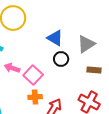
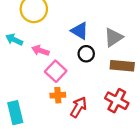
pink arrow: (12, 68) -> (40, 50), moved
brown rectangle: (94, 70) -> (122, 66), size x1.5

